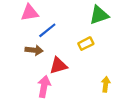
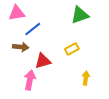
yellow rectangle: (86, 44) -> (72, 49), moved

